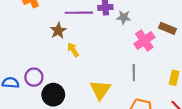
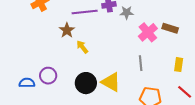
brown rectangle: (168, 28) -> (170, 28), moved
yellow triangle: (100, 90) -> (111, 82), turned -30
black circle: (53, 95) -> (86, 83), moved

